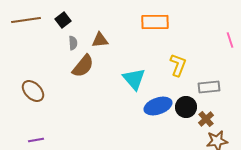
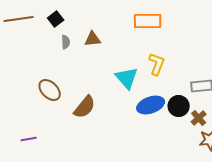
yellow L-shape: (178, 65) -> (157, 64), moved
brown semicircle: (83, 66) -> (85, 107), moved
brown ellipse: (33, 91) -> (50, 90), moved

